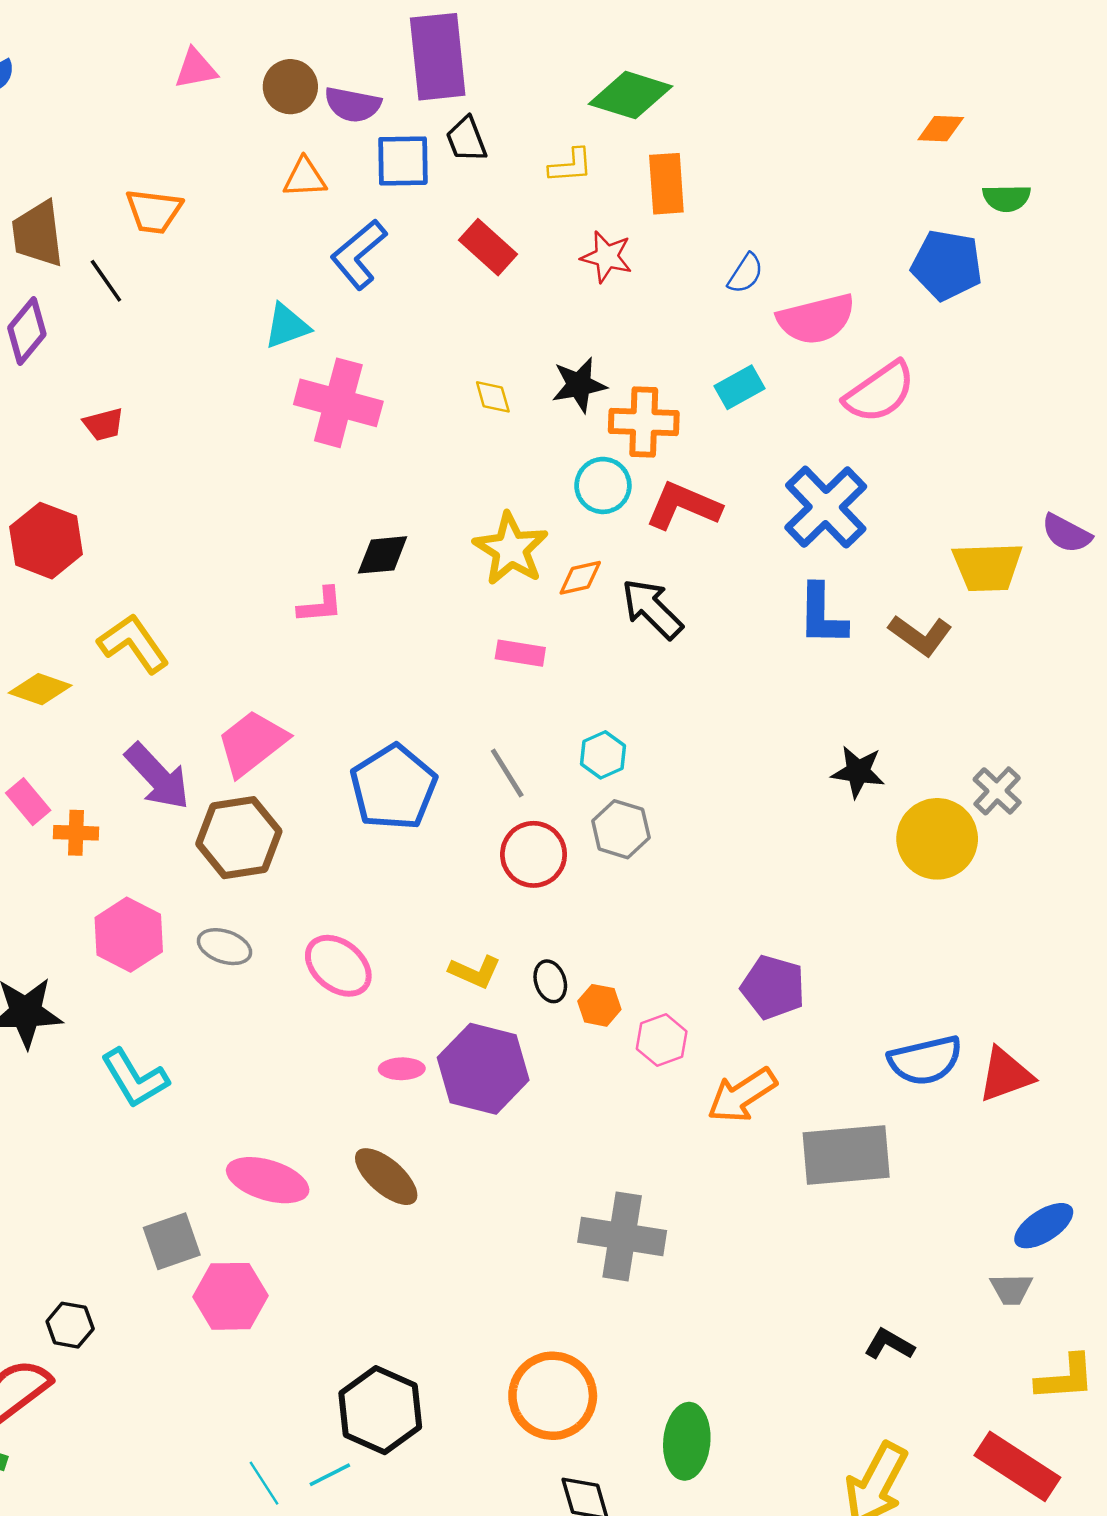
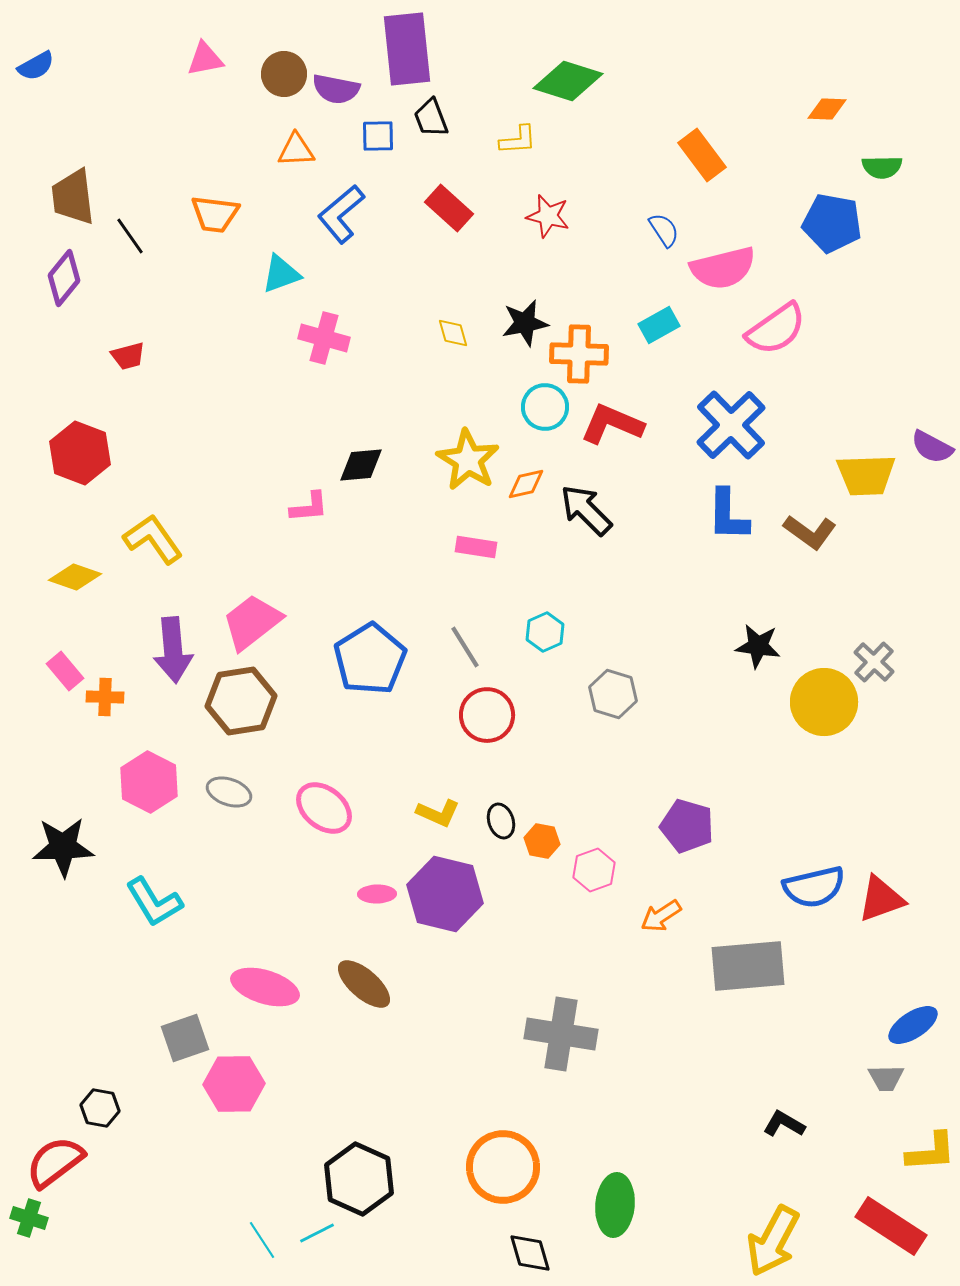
blue square: (403, 161) -> (378, 136), size x0.7
orange rectangle: (666, 184) -> (702, 155), moved, turned -33
orange trapezoid: (154, 211) -> (215, 214), moved
blue semicircle: (746, 273) -> (664, 230), turned -66
pink cross: (338, 403) -> (324, 338), size x0.7
purple arrow: (157, 777) -> (173, 650), turned 38
gray hexagon: (621, 829) -> (613, 694), moved
orange arrow: (742, 1095) -> (661, 916), size x0.7

